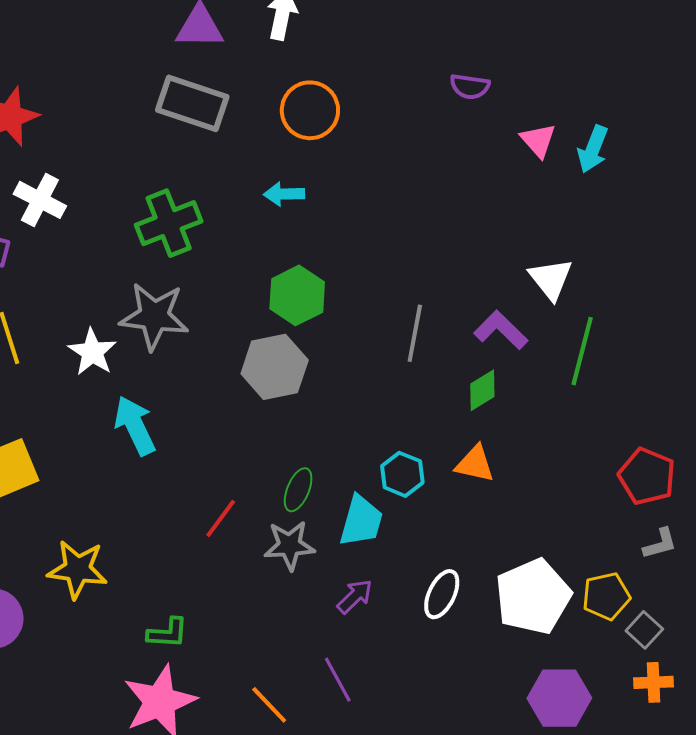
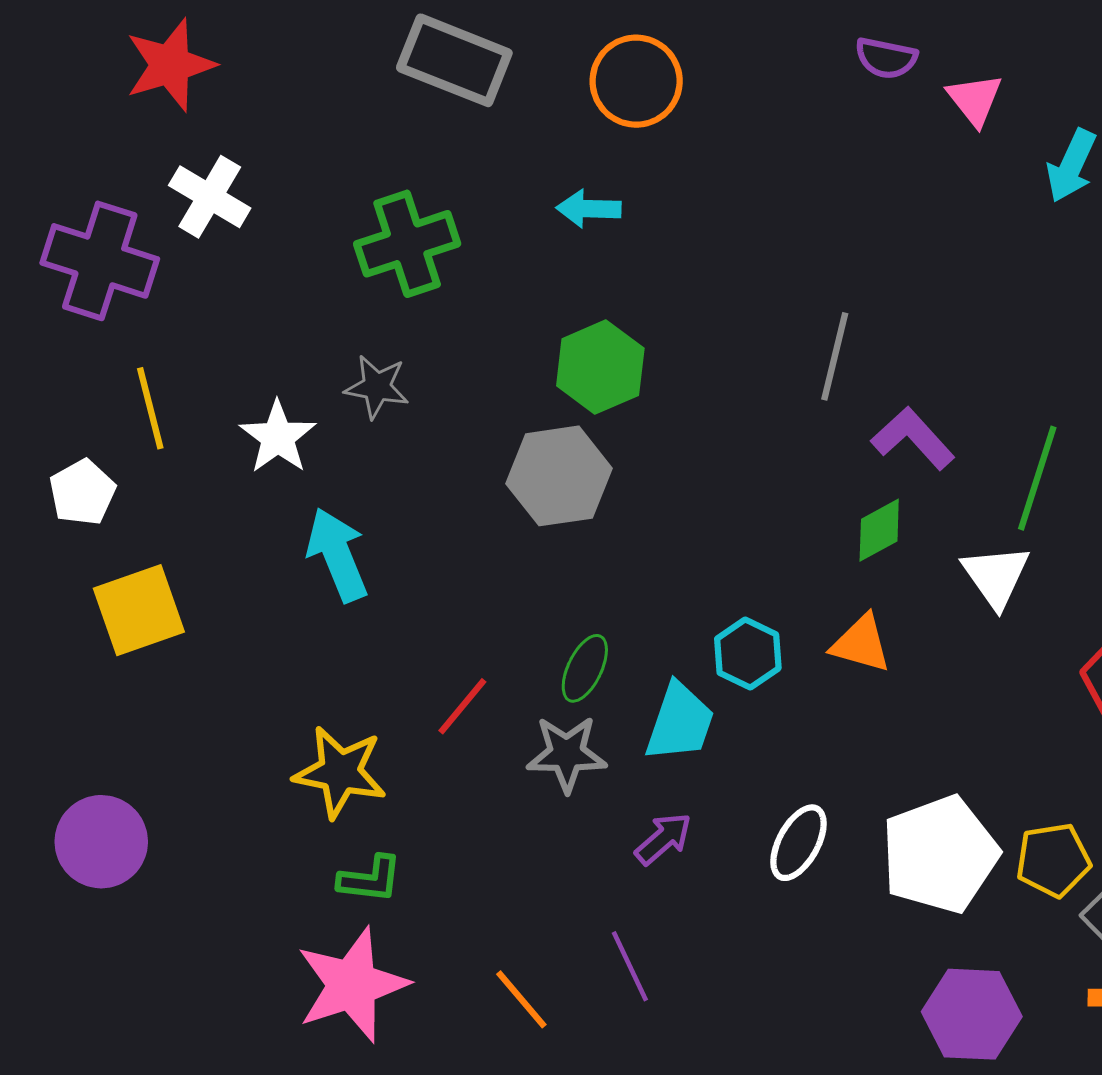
pink triangle: (538, 140) -> (975, 100), moved
white triangle: (551, 279) -> (996, 576), moved
gray star: (154, 316) -> (377, 387), size x0.6
gray line: (415, 333) -> (835, 356), moved
yellow star: (78, 569) -> (340, 772), moved

